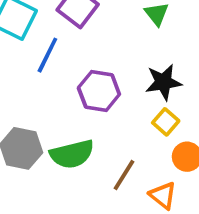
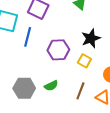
yellow square: (166, 122) -> (84, 61), moved
green semicircle: (72, 154) -> (51, 86), size x0.6

